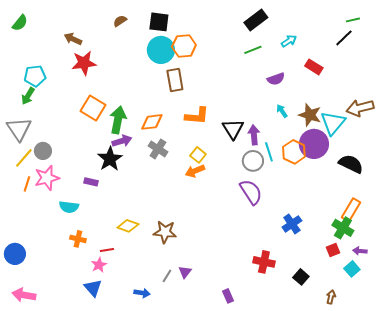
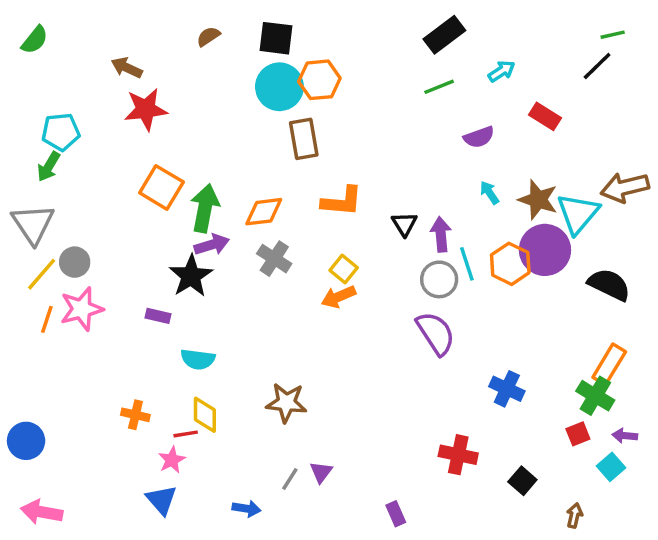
black triangle: (233, 129) -> (404, 224), size x0.7
cyan semicircle: (69, 207) -> (198, 359), moved
blue cross: (292, 224) -> (507, 389), turned -30
yellow diamond: (128, 226) -> (205, 415), moved, turned 70

